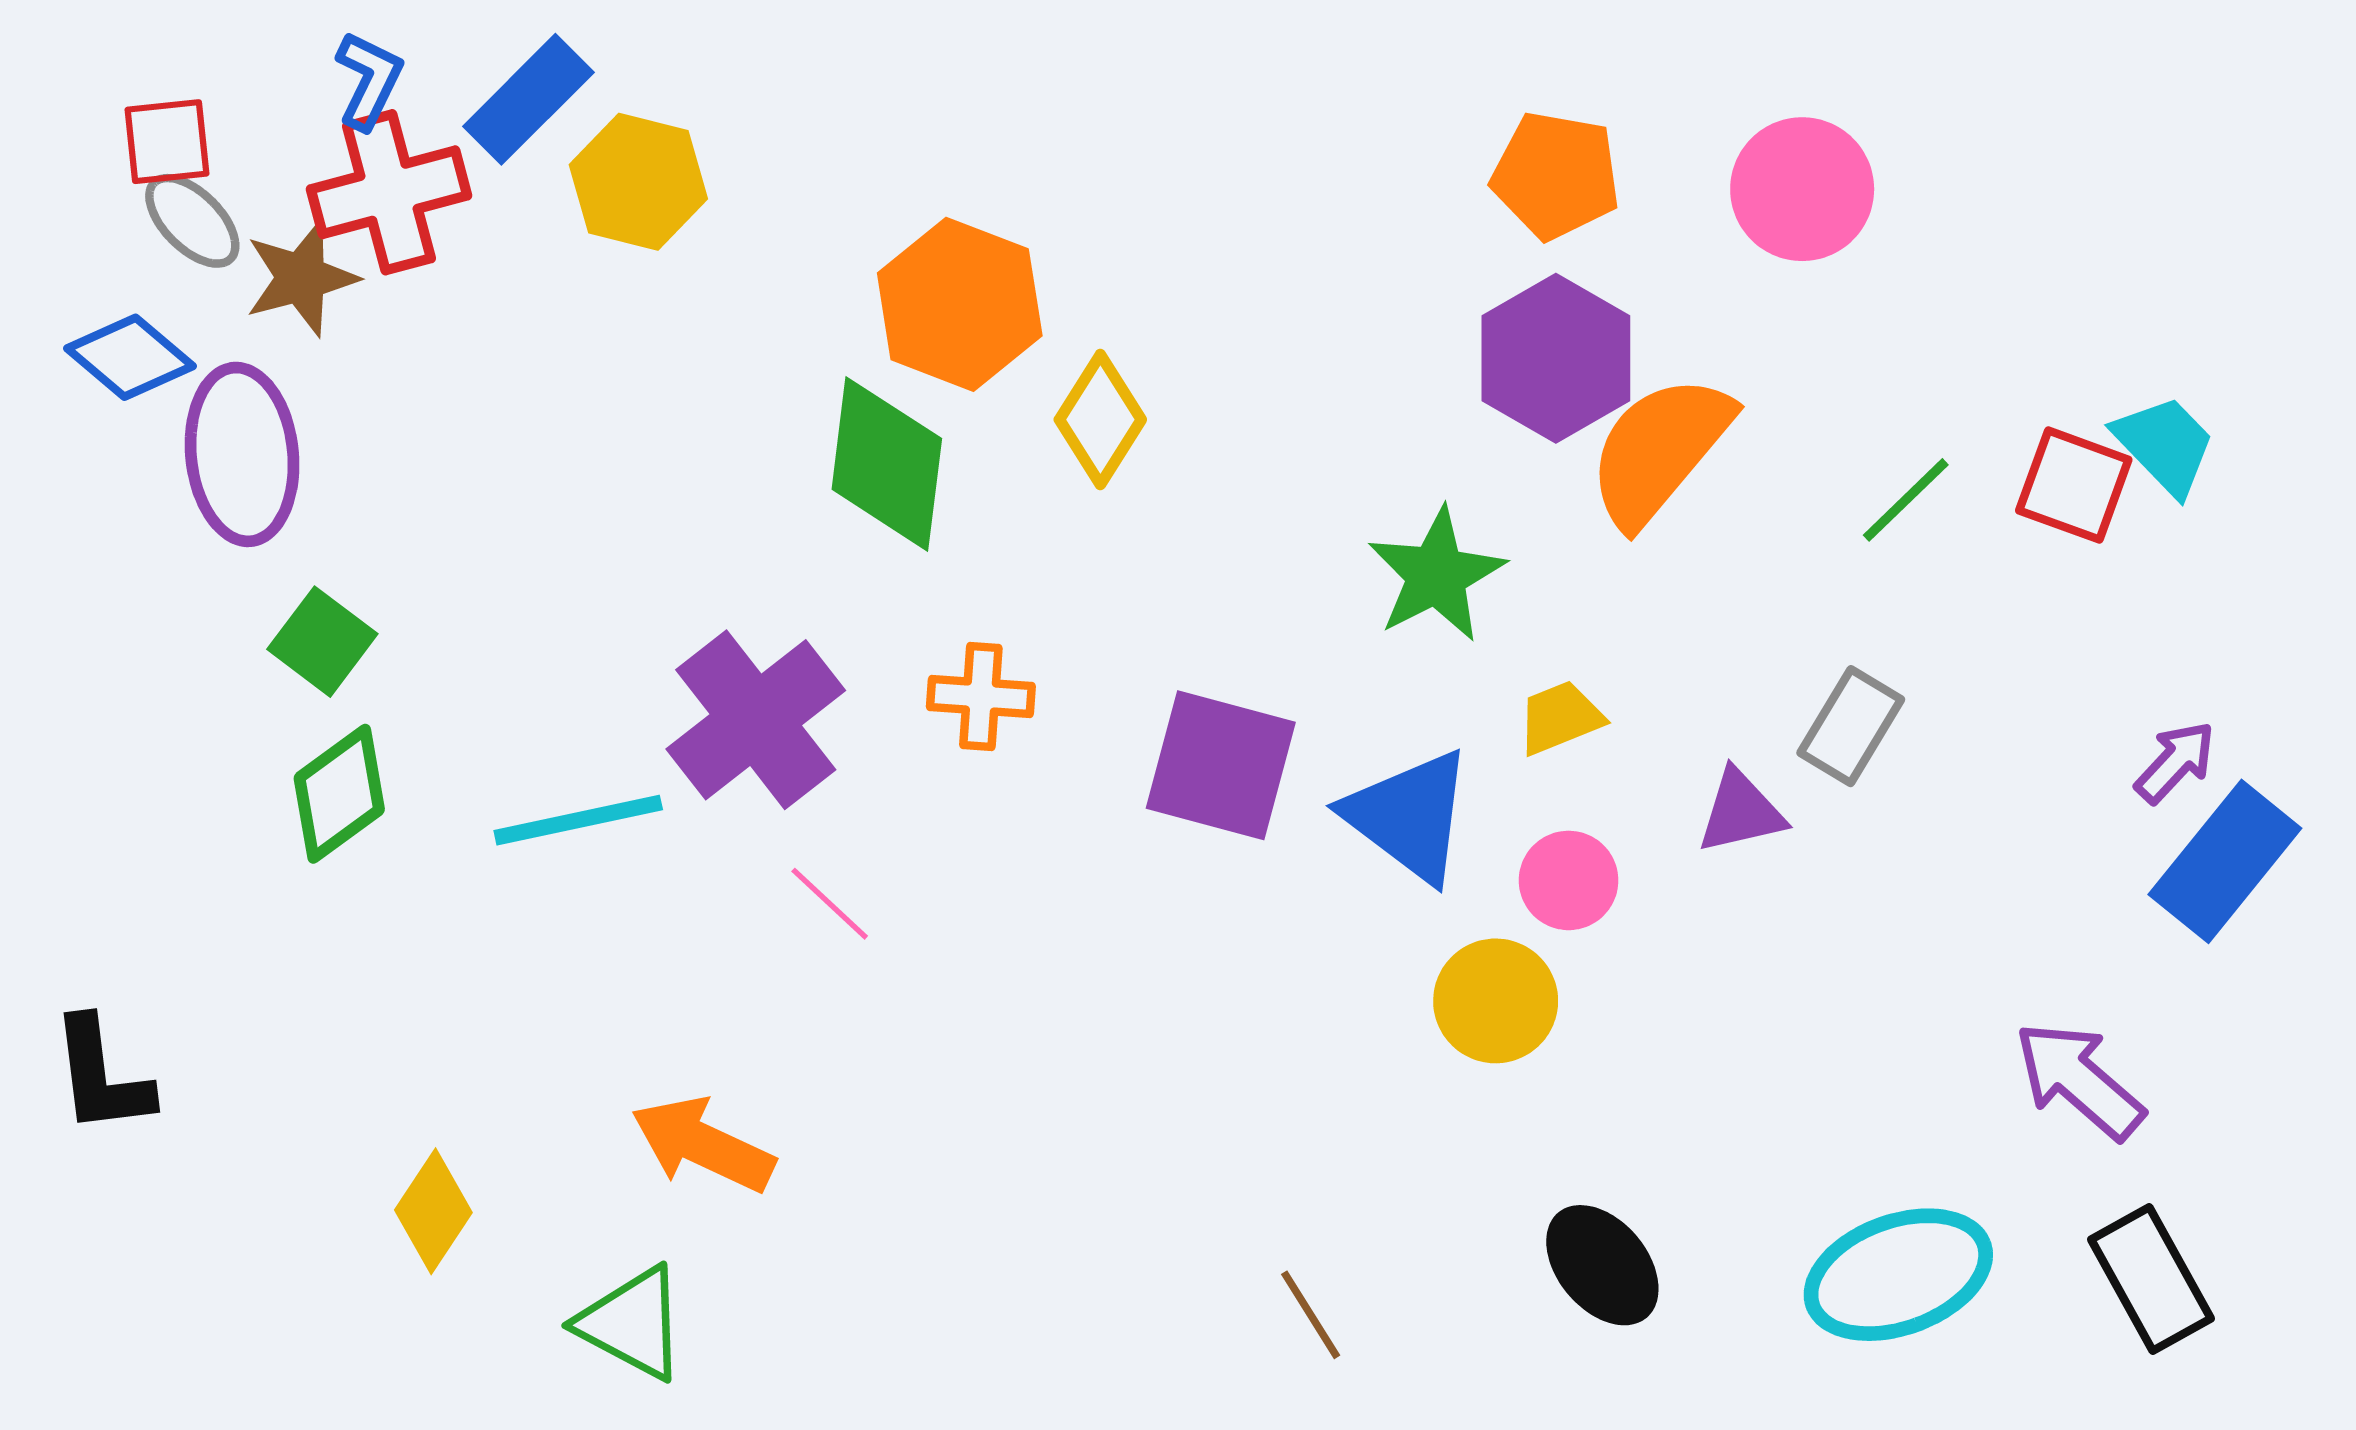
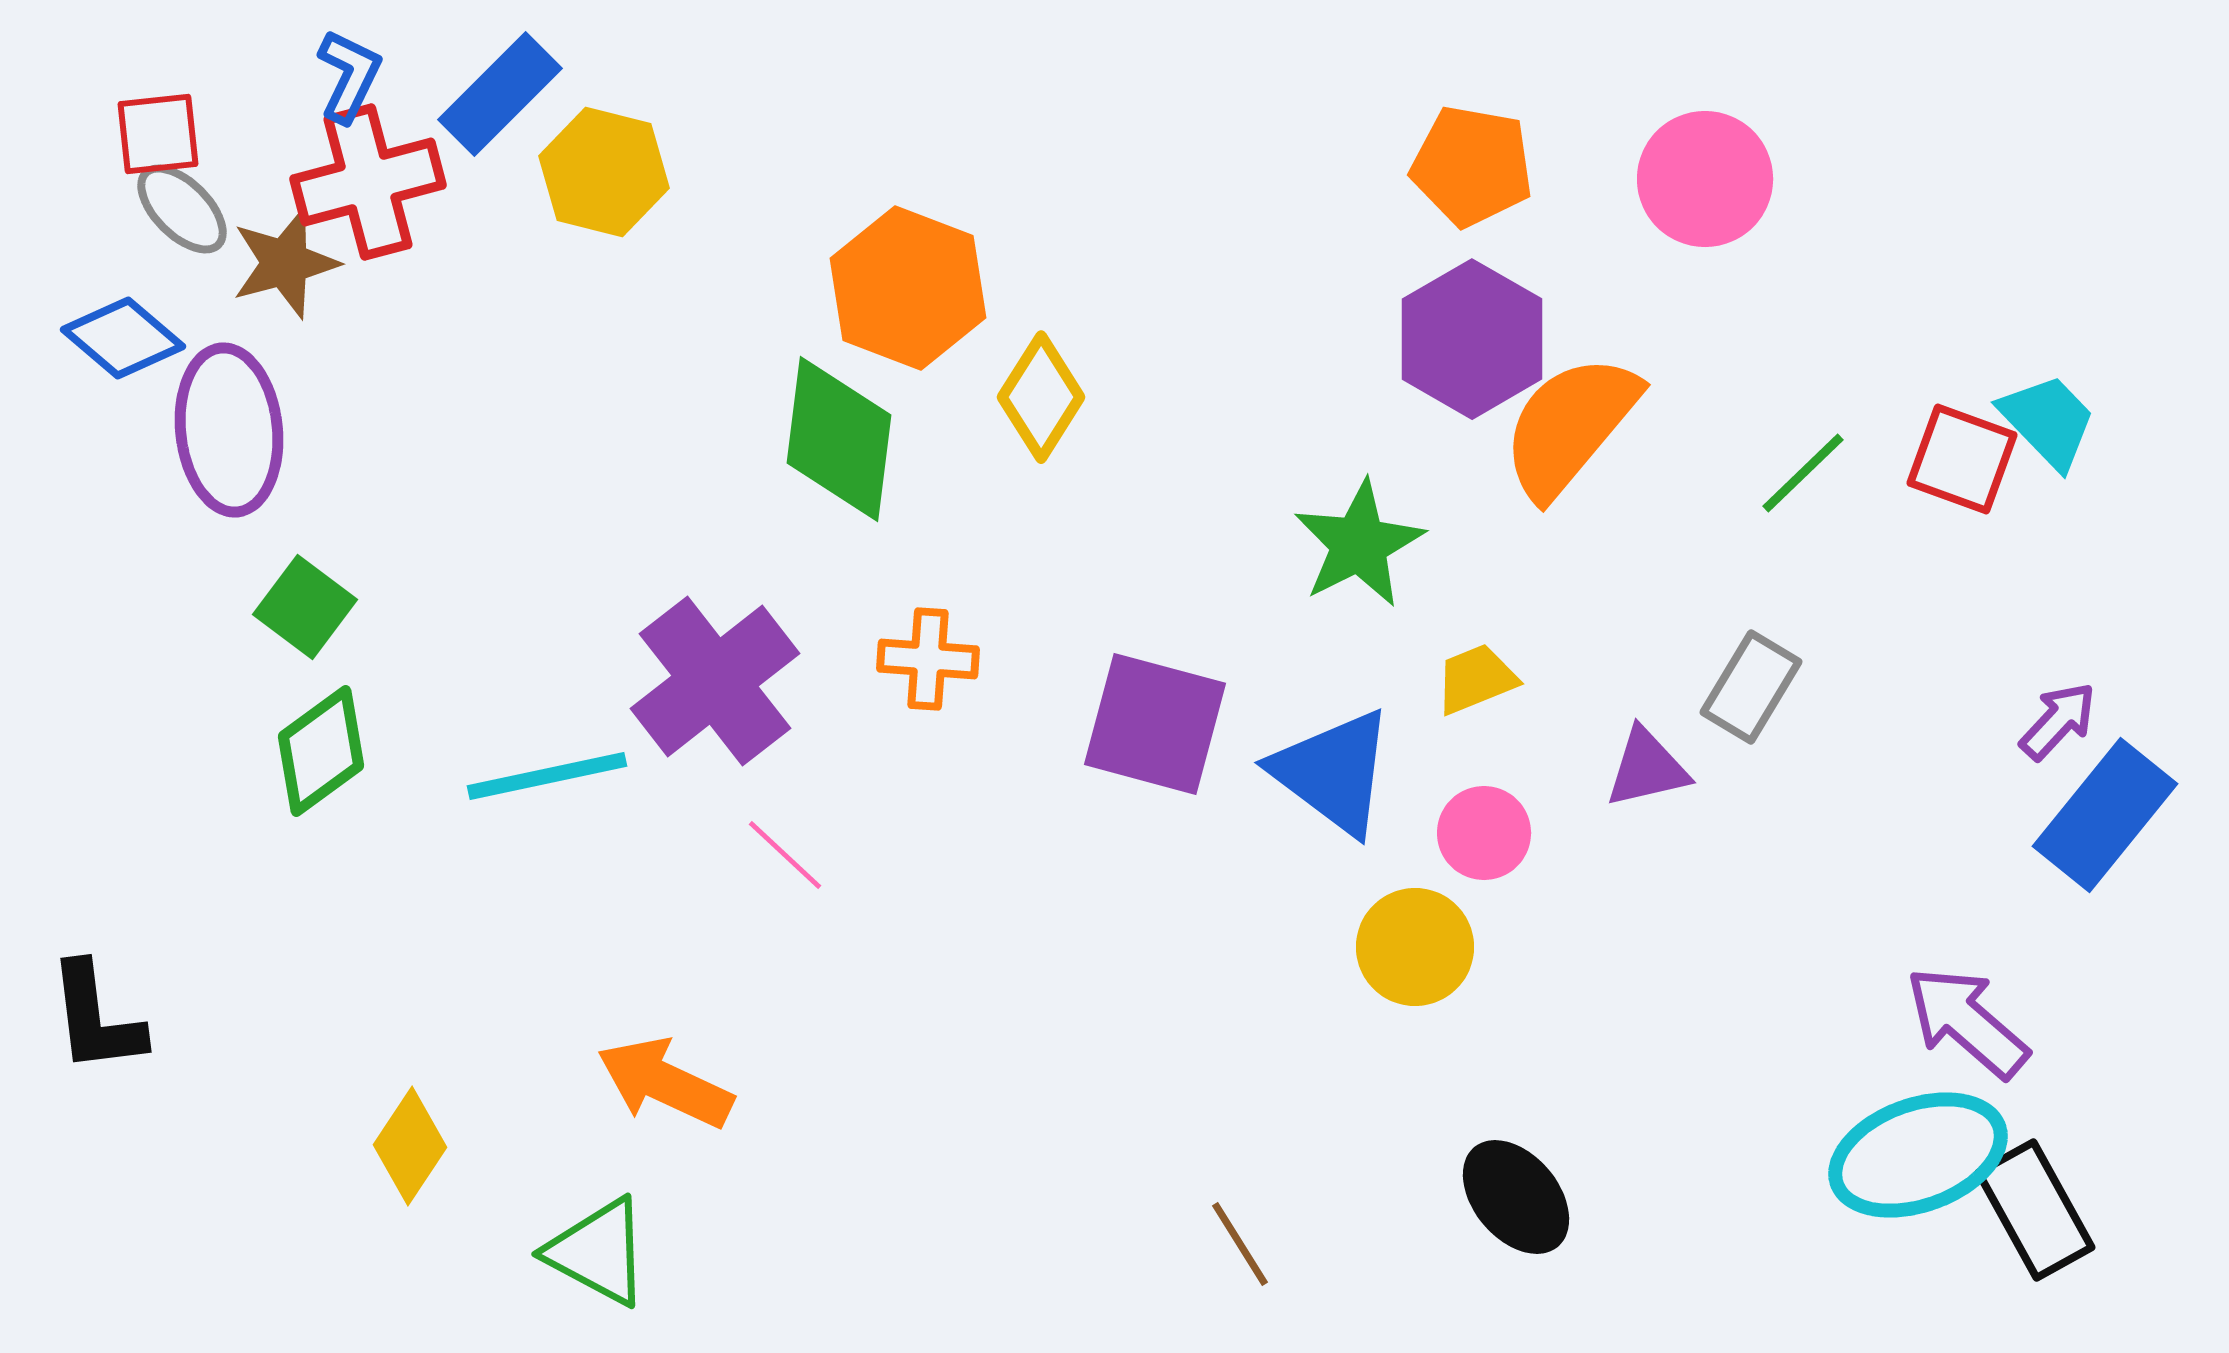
cyan ellipse: (1898, 1275) -> (1918, 1155), moved

